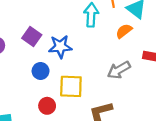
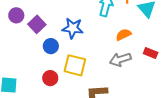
orange semicircle: (124, 31) -> (123, 35), moved
purple square: (32, 36) -> (37, 24), moved

